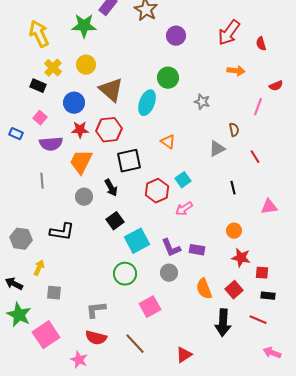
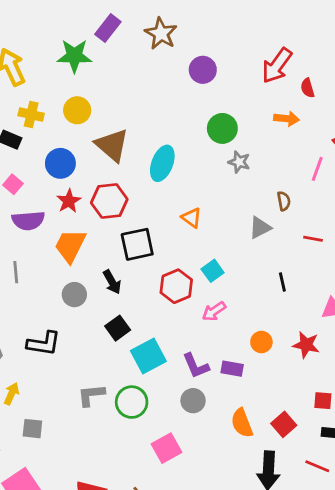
red semicircle: (261, 44) -> (307, 88), moved
yellow cross: (53, 68) -> (31, 114), turned -30
green circle: (168, 78) -> (222, 128), moved
red star: (80, 130) -> (69, 201), turned -30
red line: (255, 157) -> (313, 239), turned -48
orange circle: (234, 231) -> (261, 342), moved
red star: (241, 258) -> (306, 345), moved
gray L-shape: (96, 310) -> (91, 395), moved

